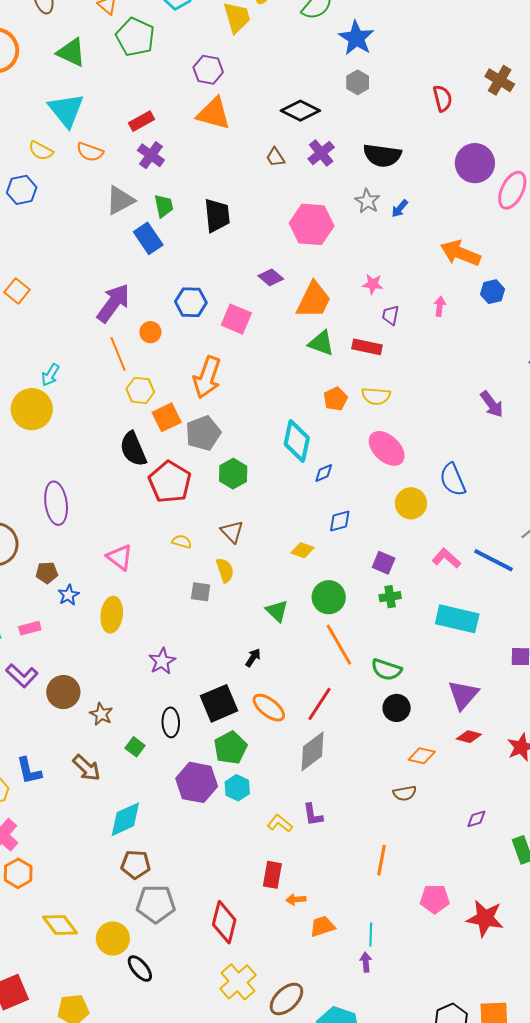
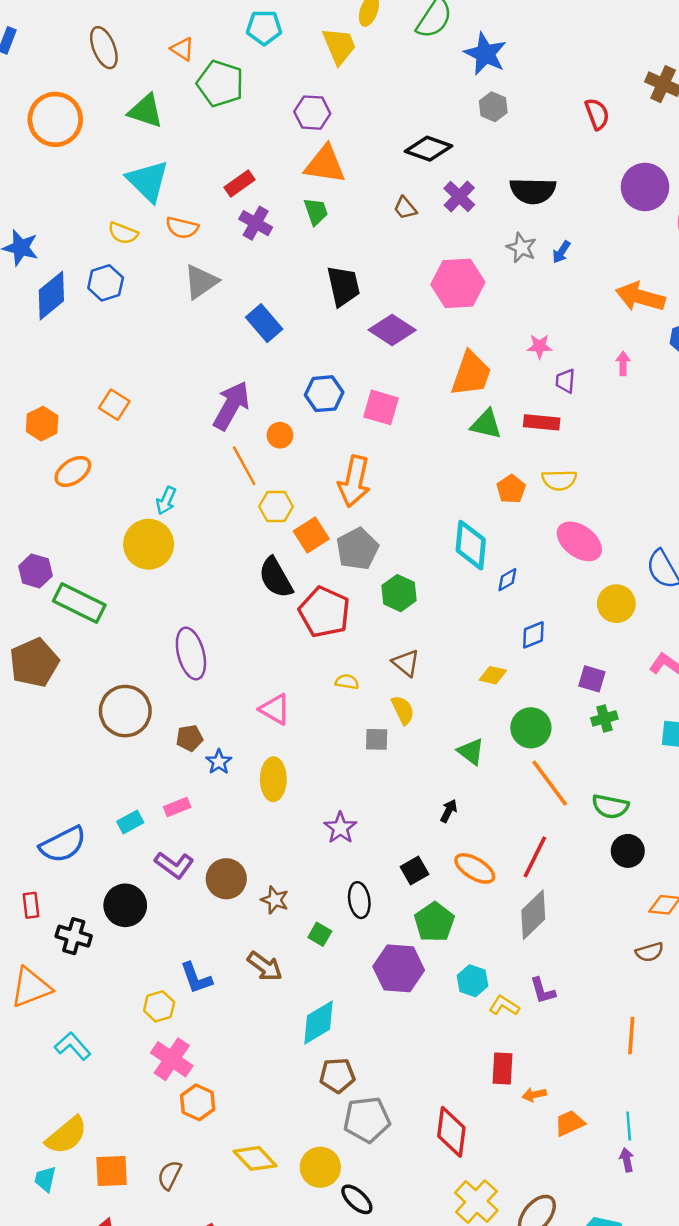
gray triangle: (120, 200) -> (201, 282), moved
green trapezoid: (164, 206) -> (316, 212), moved
purple diamond: (271, 277) -> (392, 330), moved, size x1.5
black square: (219, 703) -> (414, 870), size x0.6
cyan hexagon: (237, 788) -> (472, 981), moved

